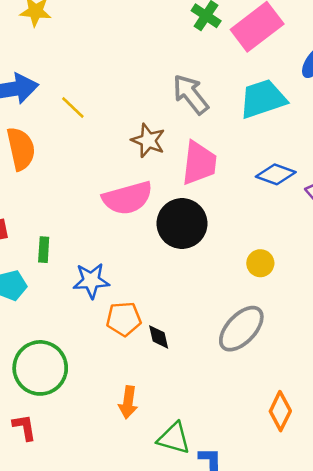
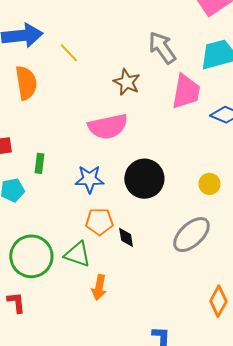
pink trapezoid: (199, 163) -> (186, 91), moved
black circle: (182, 224) -> (144, 179), moved
blue star: (91, 281) -> (90, 179), moved
green triangle: (174, 438) -> (77, 254), moved

